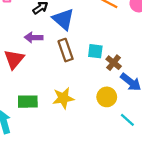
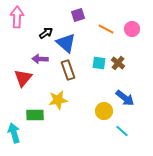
cyan square: (95, 51) -> (99, 63), moved
brown cross: (114, 63) -> (118, 63), moved
yellow star: (63, 98) -> (58, 100), moved

